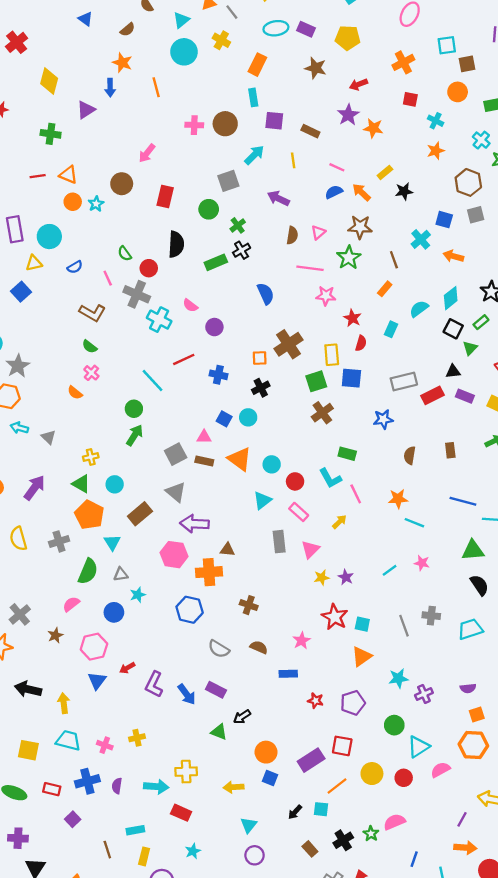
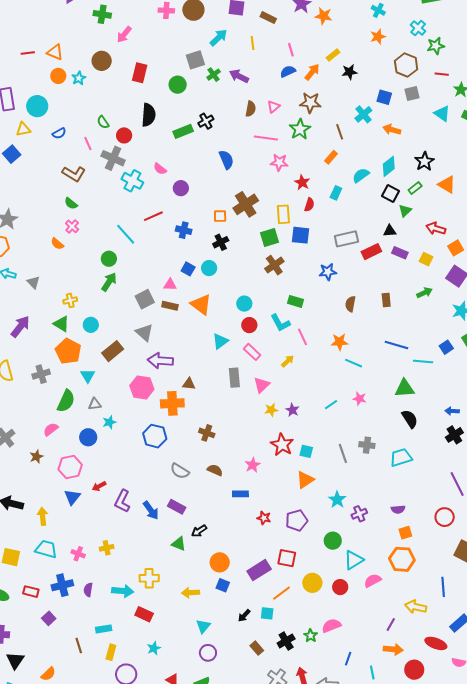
green cross: (51, 134) -> (102, 14), moved
pink line: (337, 167) -> (291, 50), turned 48
orange arrow: (362, 192) -> (312, 72), turned 84
green cross: (238, 225) -> (214, 75), moved
cyan circle: (272, 464) -> (244, 304), moved
cyan star: (398, 678) -> (337, 500), turned -30

